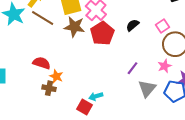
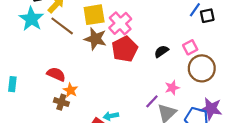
black semicircle: (133, 25) -> (161, 51), moved
pink star: (165, 66) -> (172, 88), moved
purple line: (132, 68) -> (152, 101), moved

